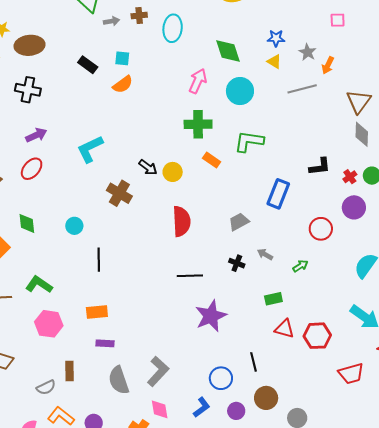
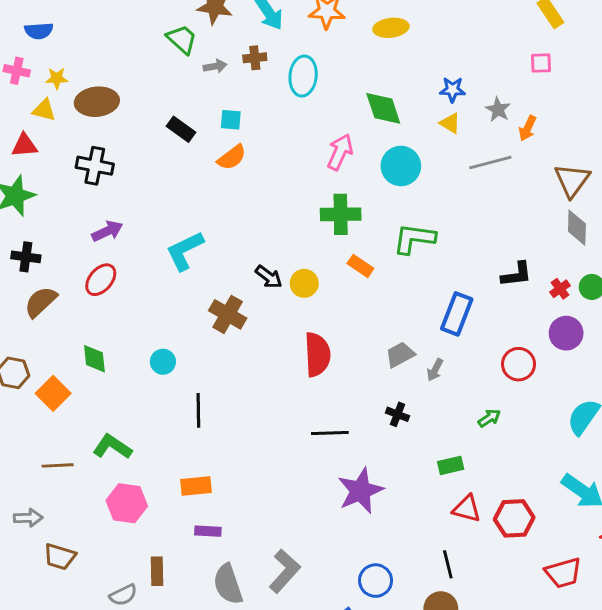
gray arrow: (265, 254) -> (435, 370), moved, turned -91
black line: (254, 362) -> (448, 564), moved

